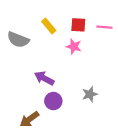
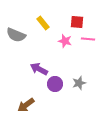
red square: (78, 25) -> (77, 22), moved
pink line: (104, 27) -> (88, 39), moved
purple circle: (53, 101) -> (55, 84), moved

